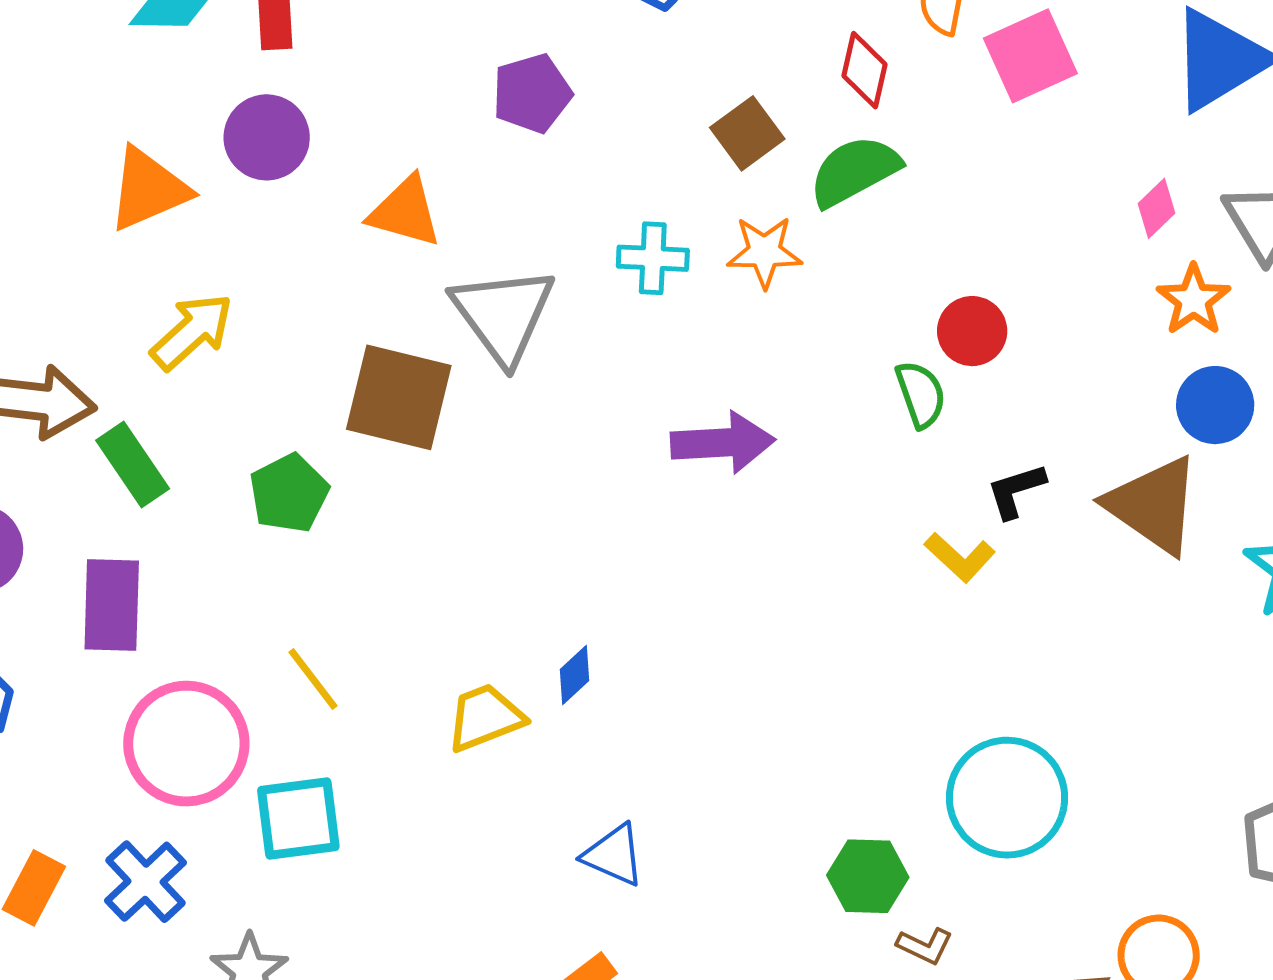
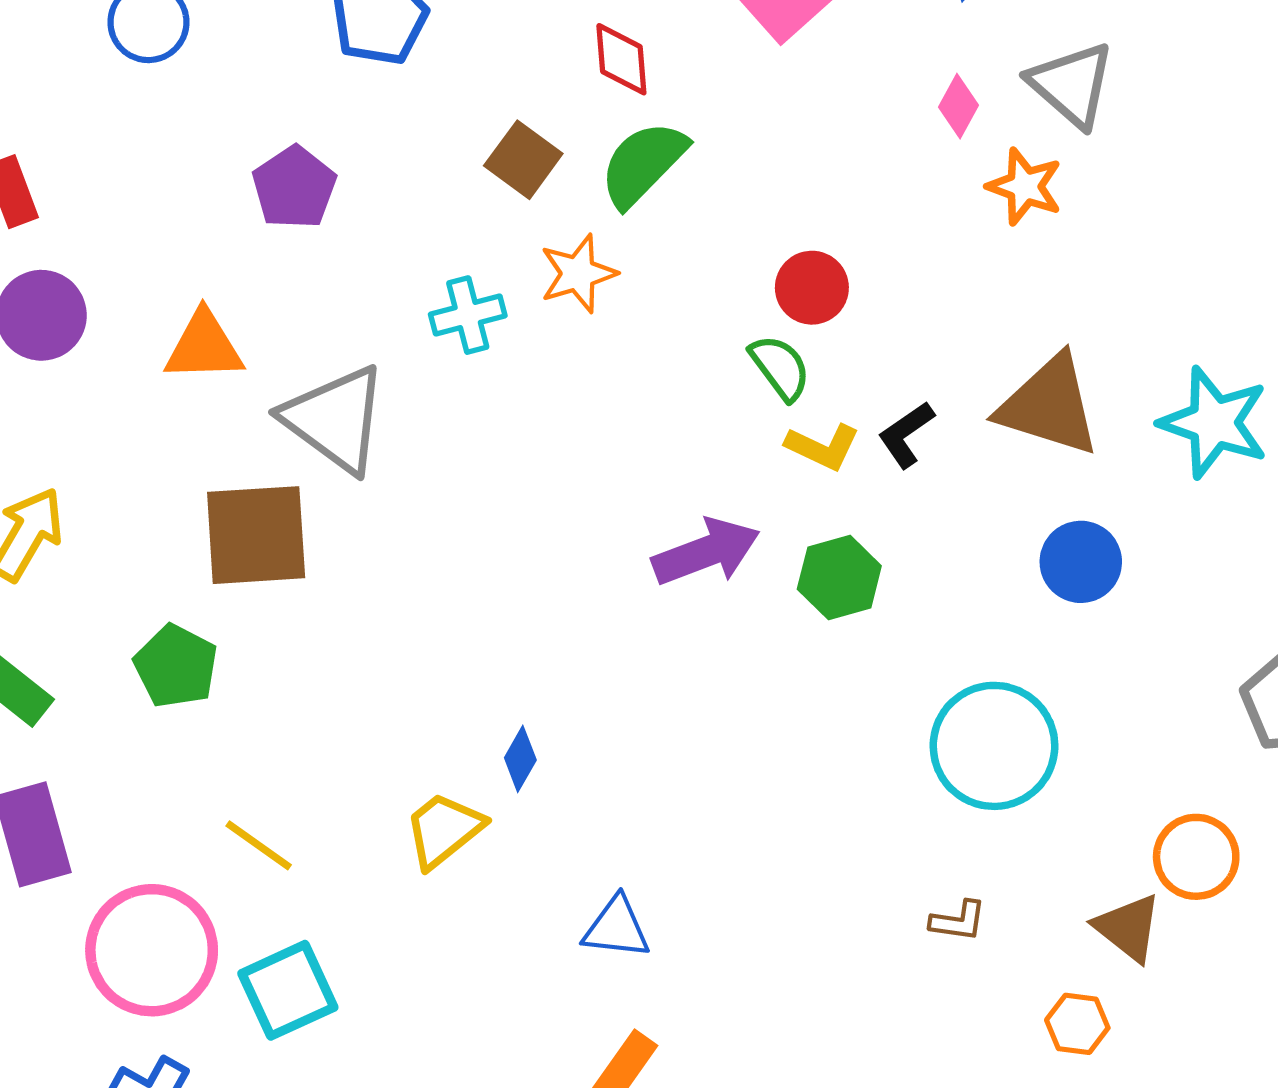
blue circle: (1215, 405) -> (1081, 562), moved
purple arrow: (723, 443) -> (706, 552), moved
yellow L-shape: (960, 557) -> (823, 447), moved
green hexagon: (868, 876) -> (839, 577), moved

